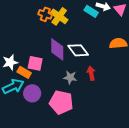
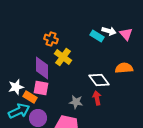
yellow cross: (59, 16) -> (63, 57), moved
purple diamond: (57, 49) -> (42, 68), moved
white diamond: (78, 50) -> (99, 80), moved

